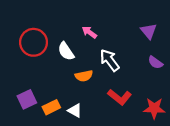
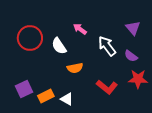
white arrow: (110, 60) -> (107, 46), moved
purple semicircle: (155, 62) -> (131, 56), moved
red star: (154, 108) -> (138, 79), moved

